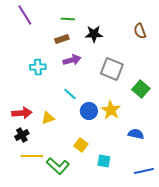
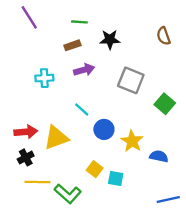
yellow star: (111, 110) -> (132, 141), moved
yellow triangle: (48, 118) -> (56, 138), size x1.6
cyan square: (104, 161) -> (116, 179), moved

